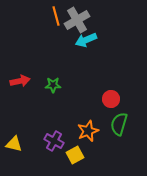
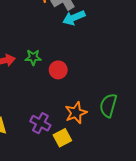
green star: (53, 85) -> (33, 57), moved
red circle: (111, 99) -> (58, 70), moved

